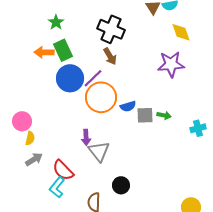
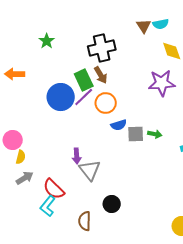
black cross: (111, 29) -> (102, 48), turned -36
green rectangle: (63, 50) -> (84, 80), moved
orange arrow: (44, 52) -> (15, 74), moved
orange circle: (101, 97) -> (106, 103), moved, size x0.7

